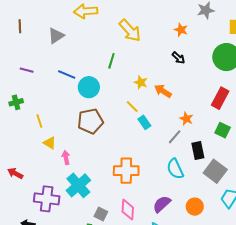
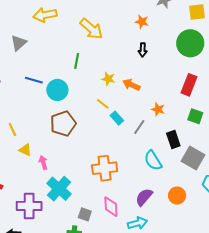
black arrow: (178, 58) -> (143, 50), turned 56
gray line: (175, 137) -> (139, 127), moved

